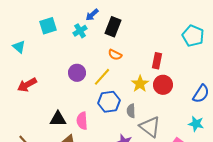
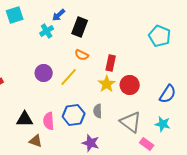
cyan square: (48, 26) -> (15, 15), moved
red rectangle: (157, 61) -> (111, 63), moved
blue hexagon: (109, 102) -> (74, 115), moved
gray triangle: (150, 127) -> (131, 122), moved

